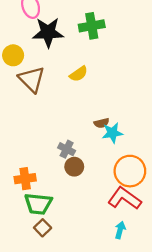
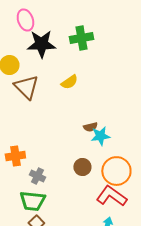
gray cross: (67, 149) -> (37, 176), moved
brown circle: (74, 167) -> (82, 167), moved
orange cross: (25, 179) -> (15, 156), moved

